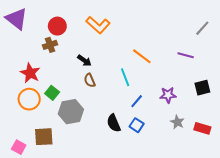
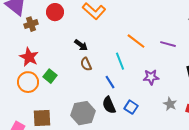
brown cross: (50, 45) -> (31, 24), moved
purple line: (186, 55) -> (168, 44), moved
purple star: (168, 95) -> (151, 77), moved
blue line: (137, 101) -> (110, 82), moved, turned -72
gray hexagon: (71, 112) -> (83, 113), moved

